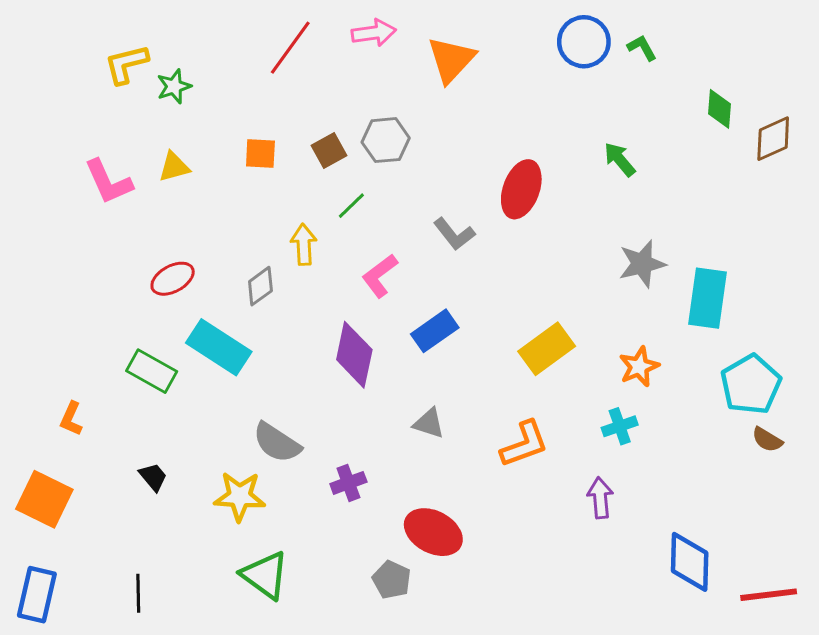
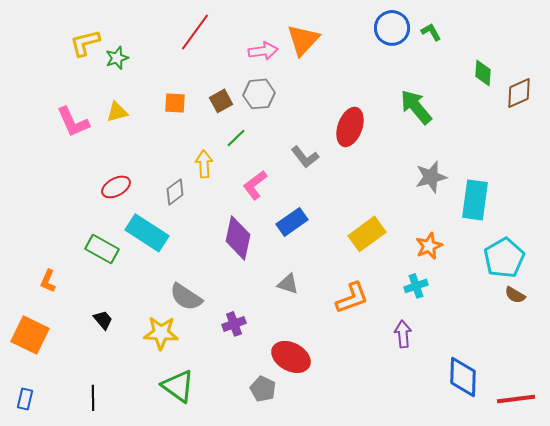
pink arrow: (374, 33) -> (263, 51), moved
green arrow: (620, 159) -> (416, 107), size x1.5
blue rectangle: (37, 595) -> (25, 399), size x0.6

